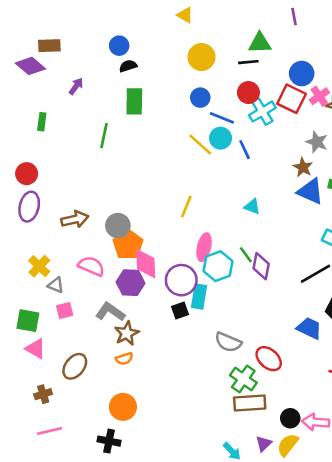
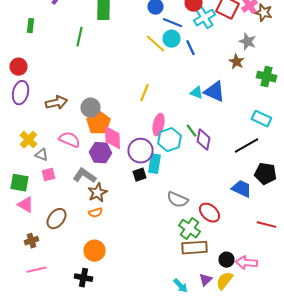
blue triangle: (311, 191) -> (214, 92), moved

